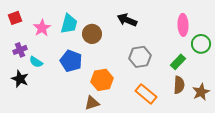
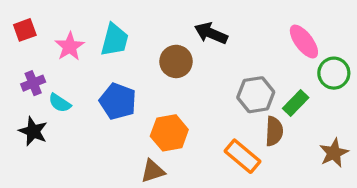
pink ellipse: (183, 25) -> (304, 42), turned -35
brown circle: (92, 34) -> (176, 61), moved
gray hexagon: (140, 57) -> (256, 95), moved
brown semicircle: (179, 85) -> (274, 131), moved

